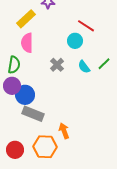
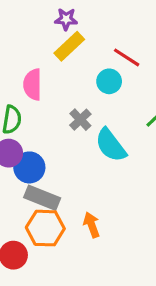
yellow rectangle: (26, 19) -> (69, 46), moved
cyan semicircle: (84, 67) -> (111, 145), moved, size x1.6
orange hexagon: (45, 147) -> (45, 228), moved

